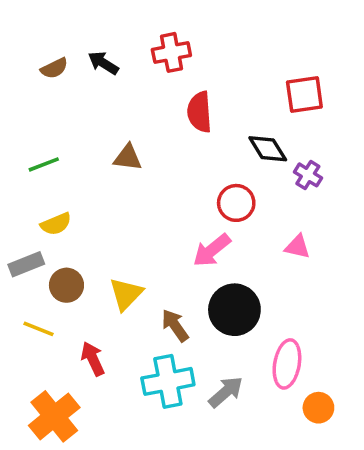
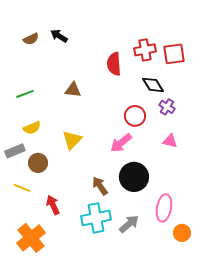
red cross: (171, 52) -> (145, 50), moved
purple cross: (308, 175) -> (167, 107), moved
yellow triangle: (126, 294) -> (72, 140), moved

